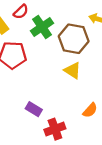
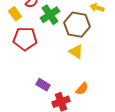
orange semicircle: (90, 110) -> (82, 89), moved

